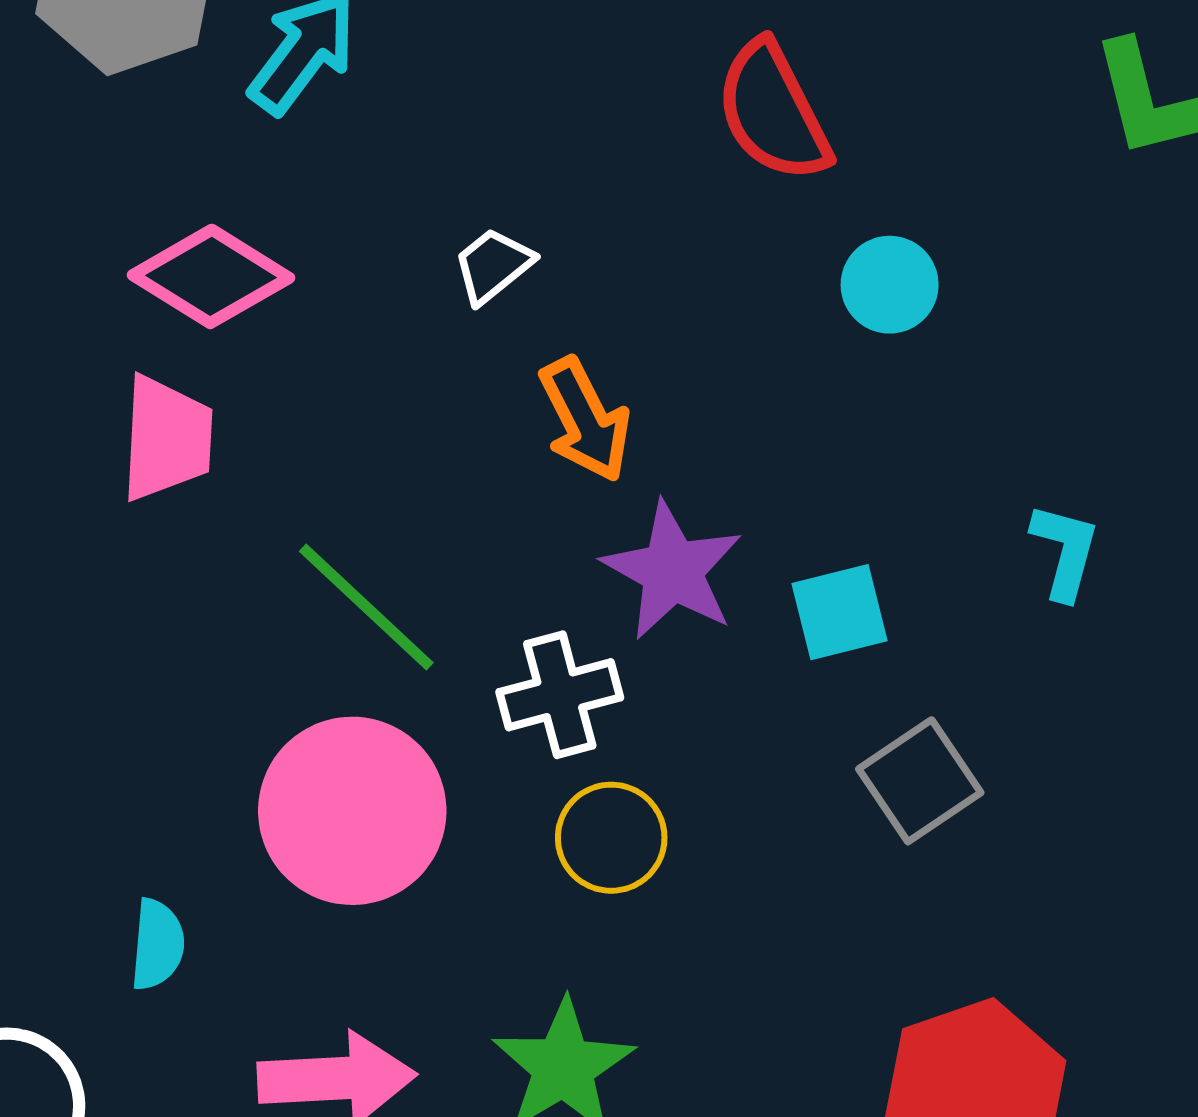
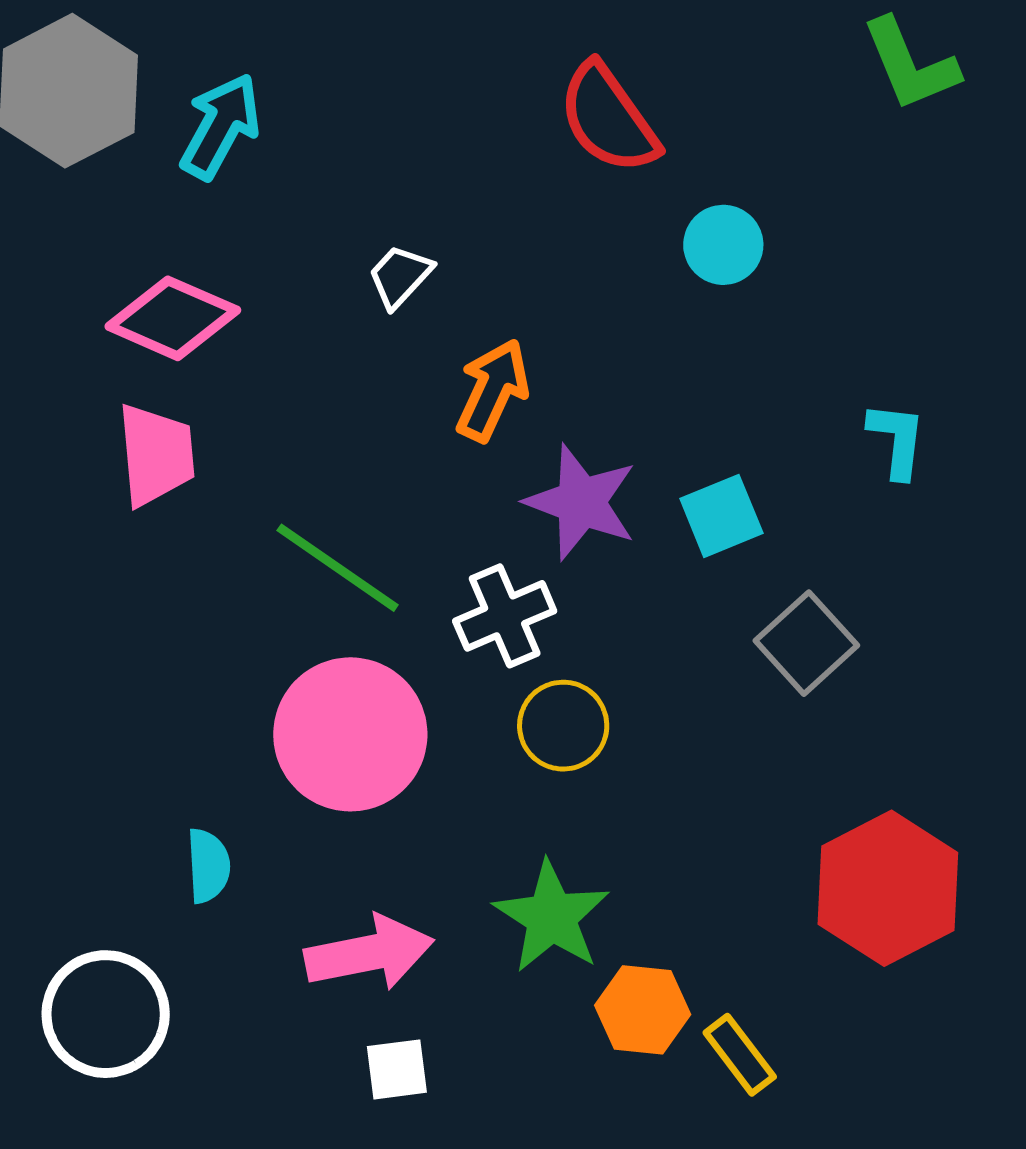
orange arrow: (585, 420) -> (493, 390), turned -120

